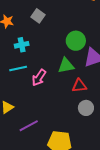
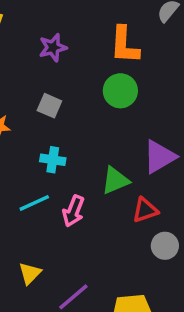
green circle: (76, 41) -> (120, 91), moved
cyan cross: (22, 45) -> (53, 160), moved, turned 32

